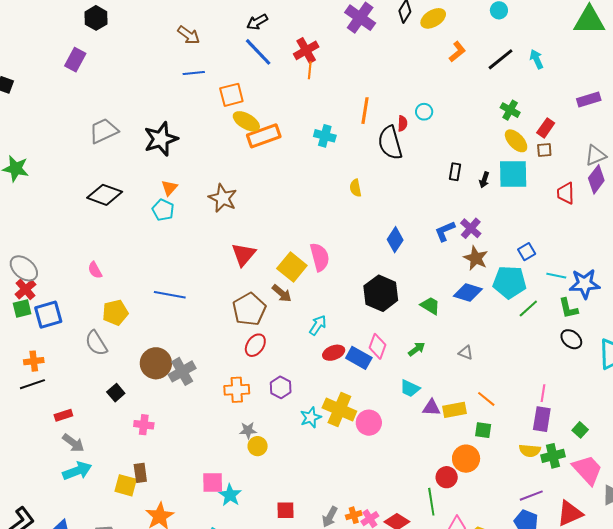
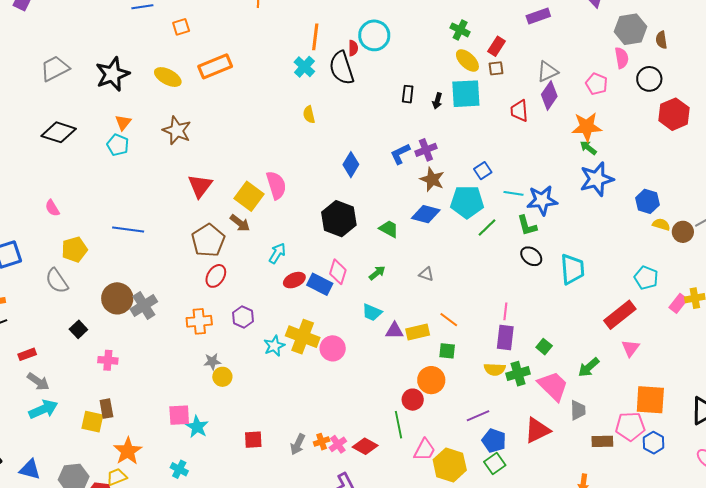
orange square: (231, 95) -> (181, 27), size x0.7
cyan circle: (424, 112) -> (374, 35), size x1.8
yellow ellipse: (246, 121) -> (168, 77), moved
cyan cross: (325, 136) -> (304, 67), moved, turned 30
purple cross: (471, 228) -> (426, 150), turned 30
purple line: (531, 496) -> (478, 416), moved

